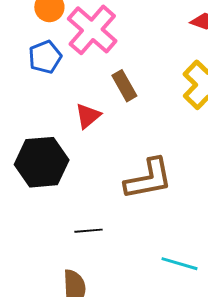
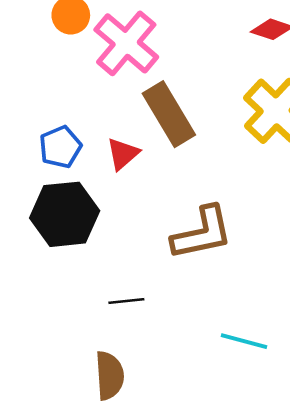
blue pentagon: (45, 57) -> (60, 147), moved
brown rectangle: (124, 86) -> (169, 114), size x1.6

